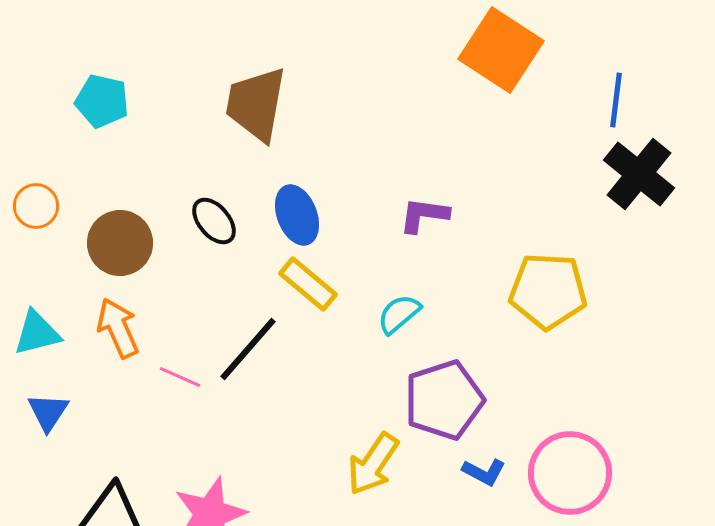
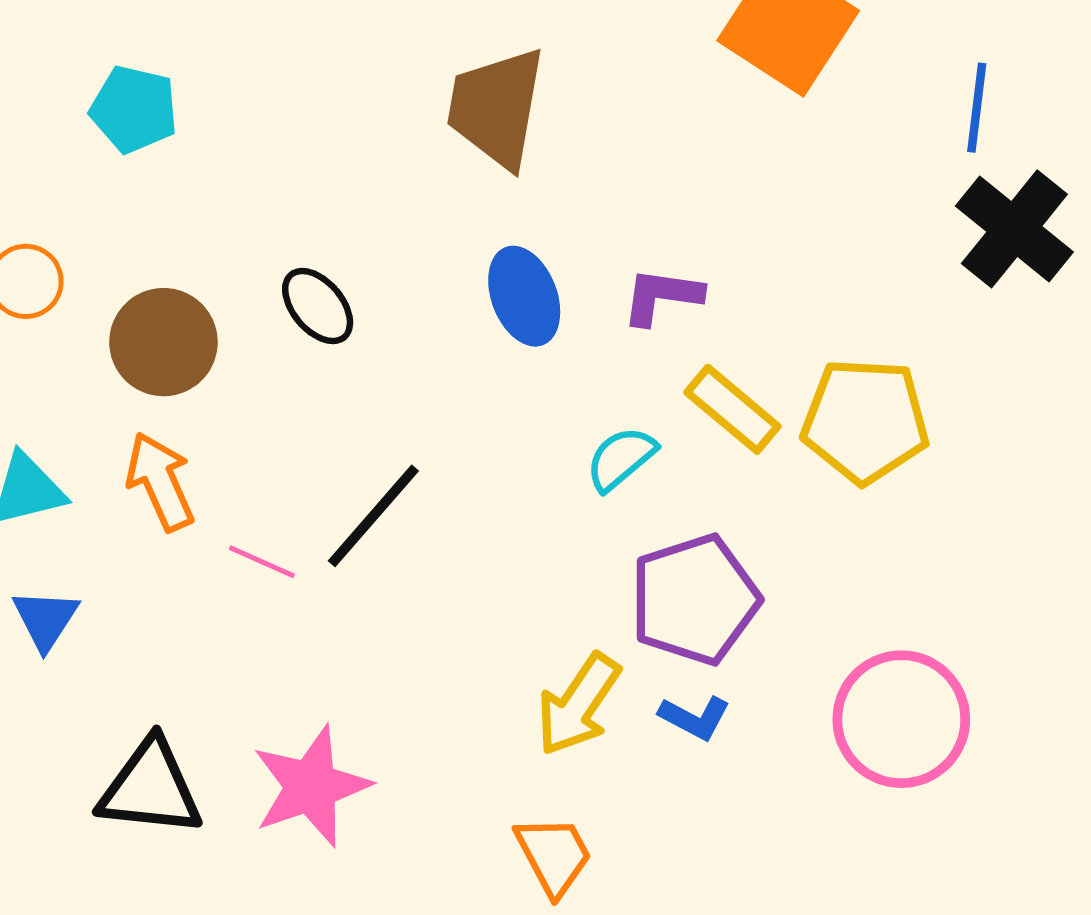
brown trapezoid: (256, 104) -> (496, 108), moved
blue ellipse: (297, 215) -> (524, 296), moved
yellow rectangle: (308, 284) -> (732, 409), moved
blue L-shape: (484, 472) -> (695, 718), moved

